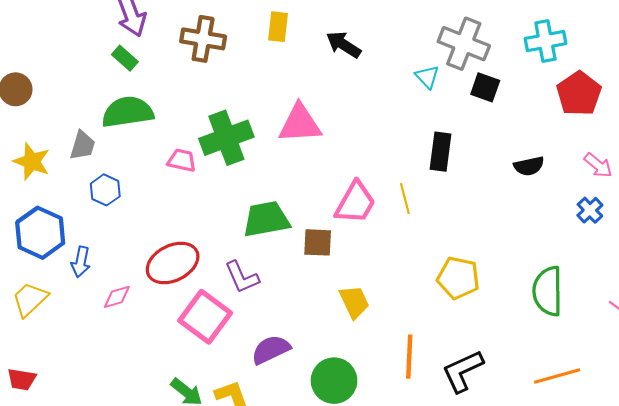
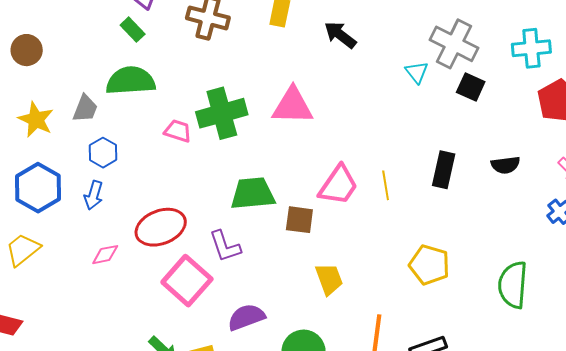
black rectangle: (440, 152) -> (444, 170), moved
blue arrow: (81, 262) -> (94, 195), moved

